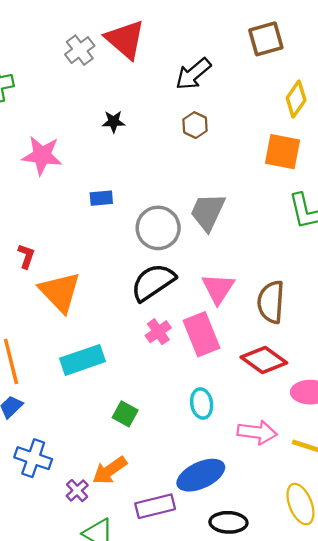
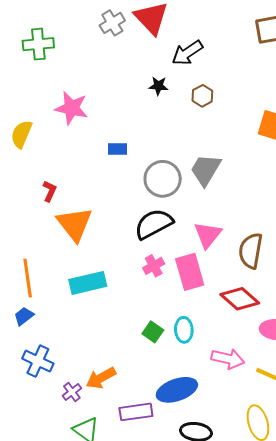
black arrow: (193, 74) -> (187, 53), moved
black star: (114, 122) -> (158, 86), moved
green square: (125, 414) -> (153, 332), moved

